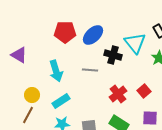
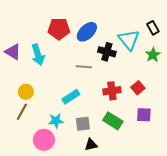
cyan arrow: (56, 71) -> (38, 55), moved
red cross: (118, 94) -> (112, 91), turned 30
cyan rectangle: (61, 101) -> (71, 97), moved

